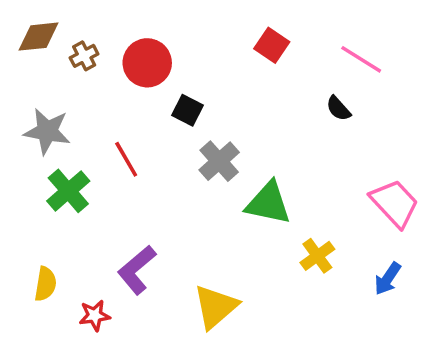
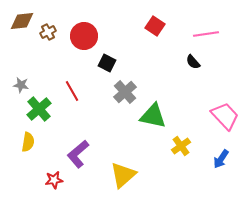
pink line: (361, 59) -> (206, 34), turned -40
gray star: (47, 131) -> (21, 85), moved, size x0.6
yellow semicircle: (45, 284) -> (28, 142), moved

